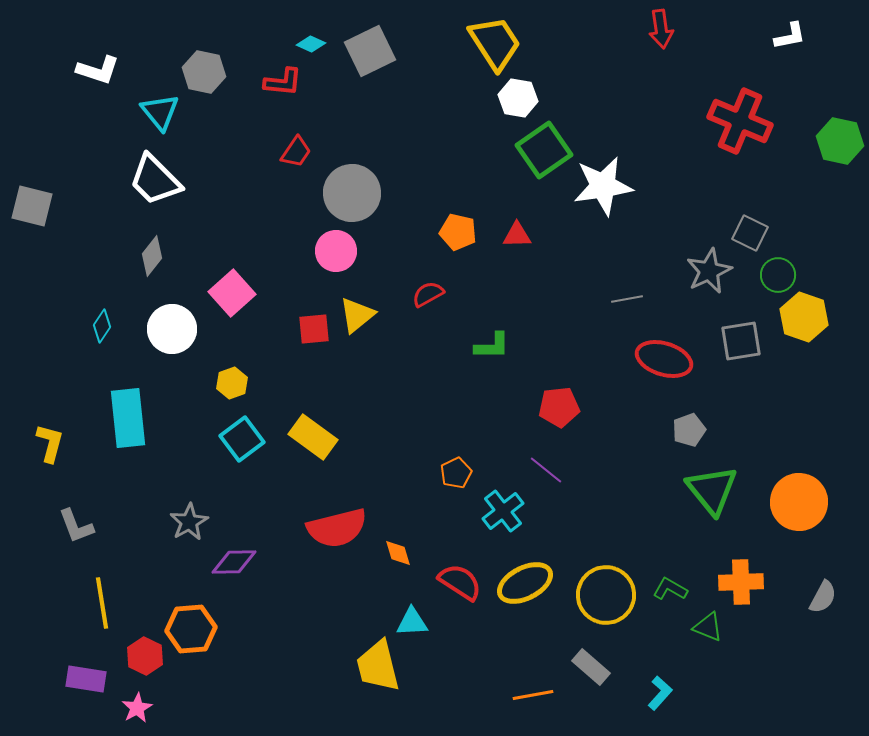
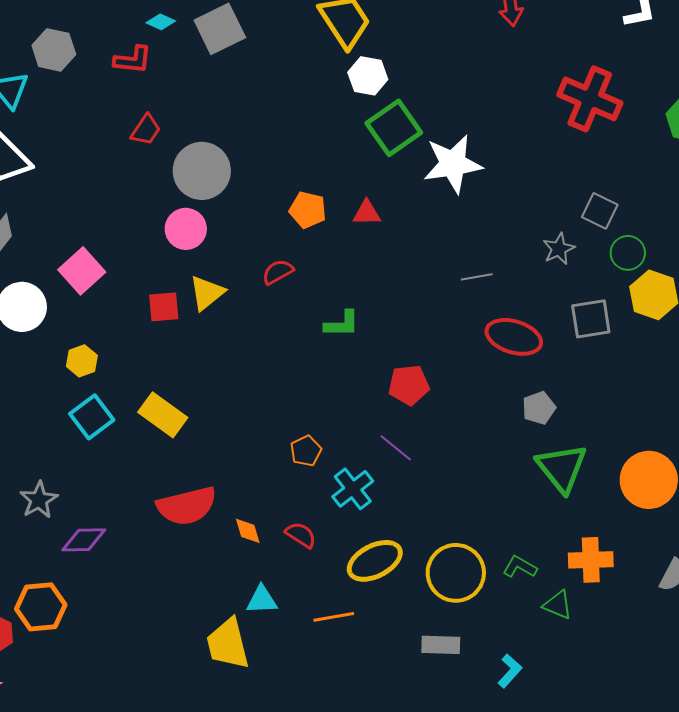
gray star: (709, 271) -> (559, 249), size x0.7
red semicircle: (460, 582) -> (301, 535), moved, size x0.7
gray rectangle: (591, 667) -> (441, 645), turned -39
orange line: (533, 695) -> (334, 617), moved

